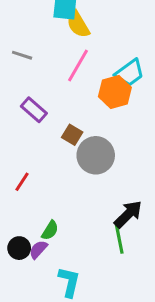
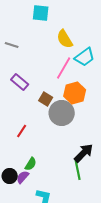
yellow semicircle: (78, 24) -> (65, 39), moved
pink line: (78, 65) -> (64, 68), moved
orange hexagon: (115, 92) -> (75, 93), moved
red line: (22, 182) -> (22, 131), moved

